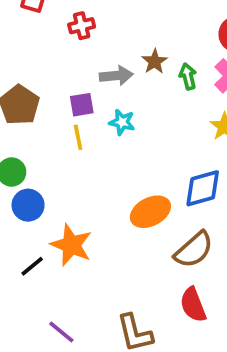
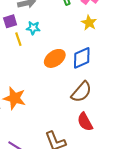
yellow line: (78, 137) -> (18, 39), moved
orange ellipse: (150, 212) -> (55, 58), moved

